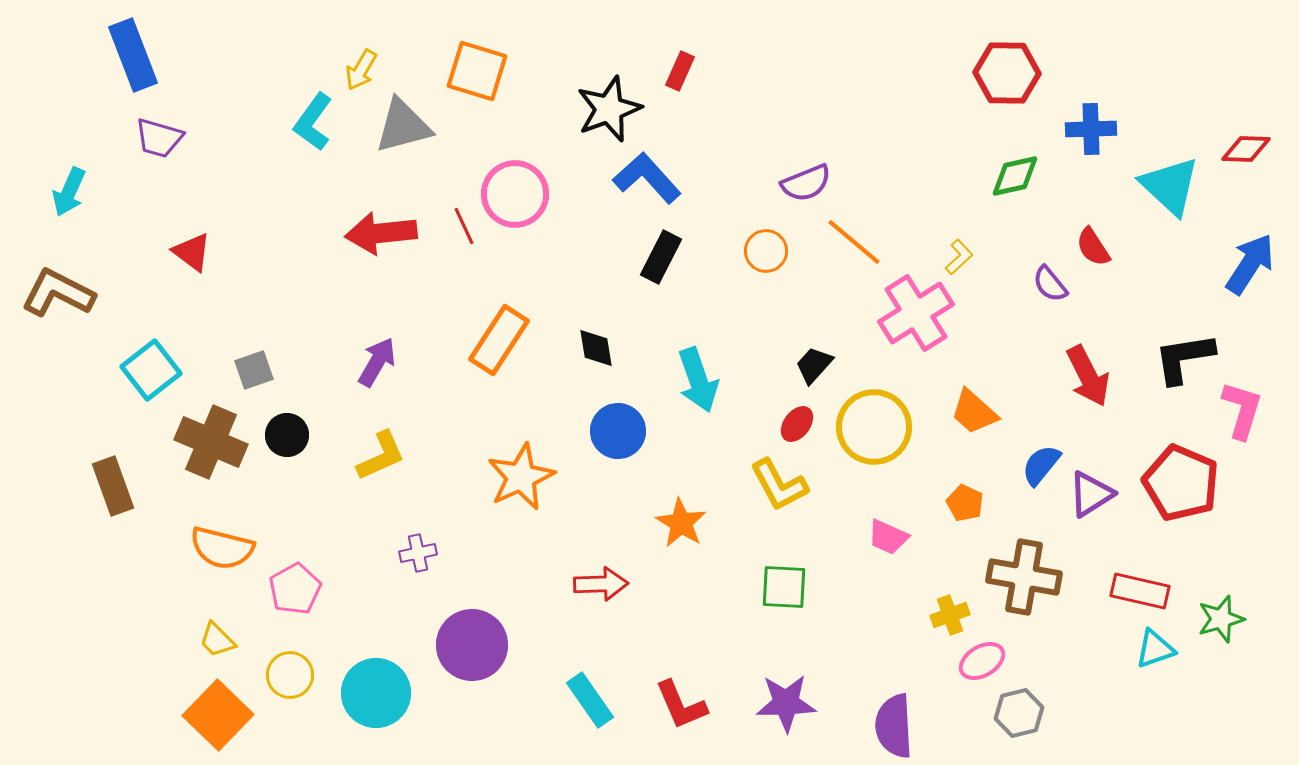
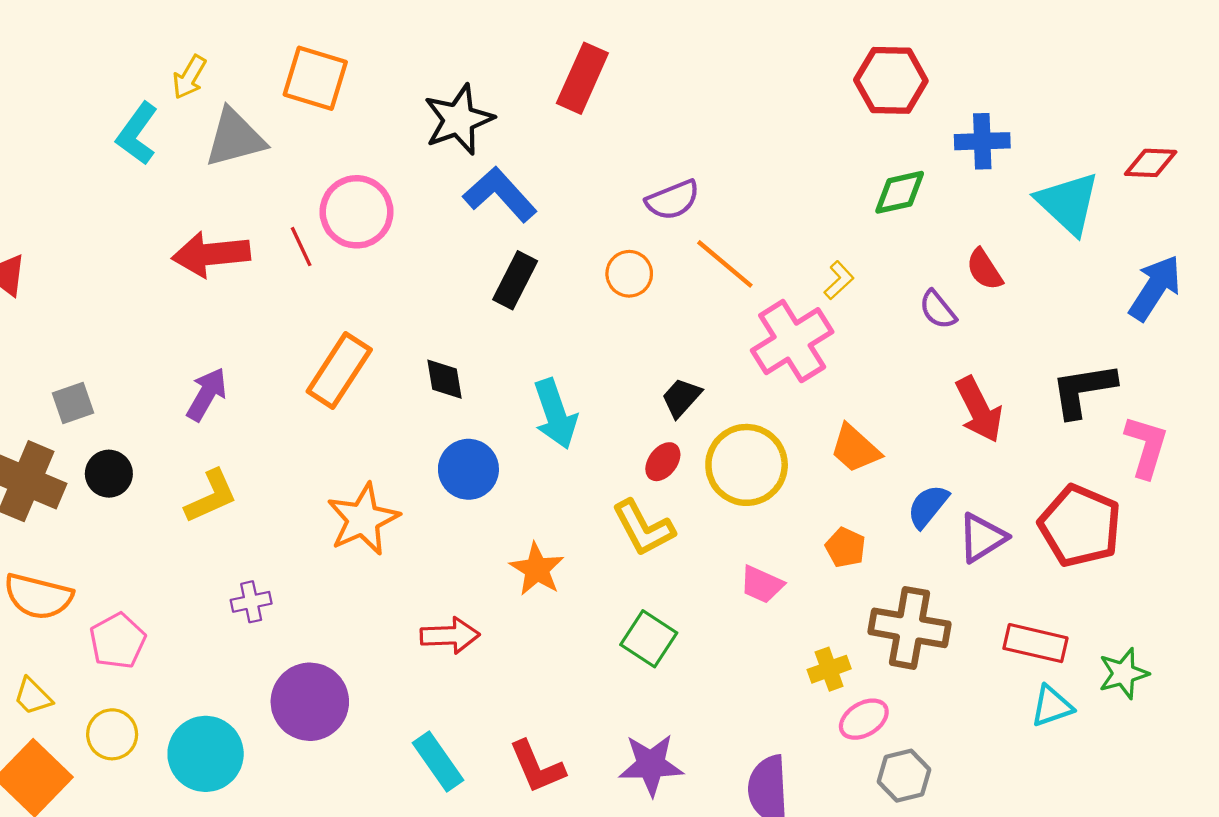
red rectangle: (680, 71) -> (582, 78), moved, size x1.6
green square: (784, 587) -> (649, 639), turned 30

